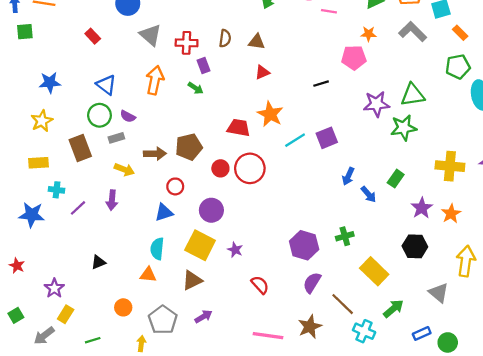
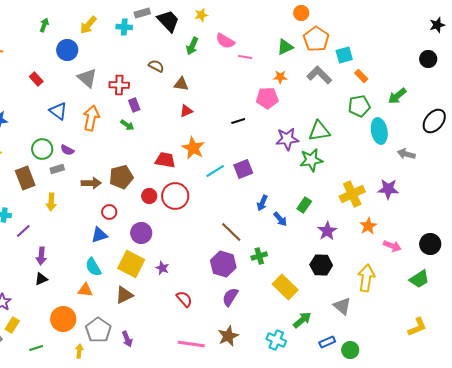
brown semicircle: (225, 38) -> (156, 66), moved, turned -70
blue triangle: (106, 85) -> (58, 111), moved
yellow cross: (450, 166) -> (352, 194), turned -30
yellow arrow: (124, 170) -> (51, 202), moved, turned 72
purple arrow: (112, 200) -> (41, 256), moved
orange star: (451, 214) -> (368, 226), moved
cyan semicircle: (157, 249) -> (93, 267), turned -36
brown line: (343, 304) -> (231, 232), moved
orange circle: (123, 307) -> (63, 319), size x1.6
purple arrow: (203, 316) -> (127, 339), moved, turned 98

